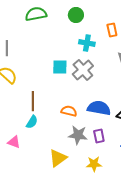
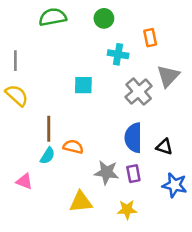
gray cross: (83, 70) -> (139, 92), moved
blue semicircle: (99, 108) -> (133, 138), turned -100
orange semicircle: (69, 111) -> (73, 147), moved
yellow triangle: (58, 158) -> (81, 202), turned 30

